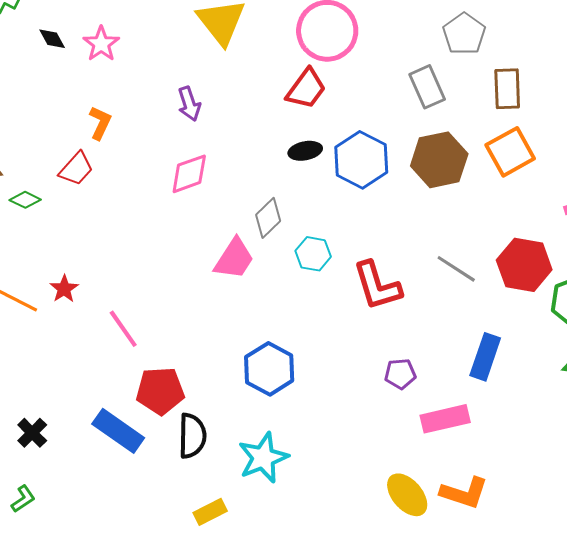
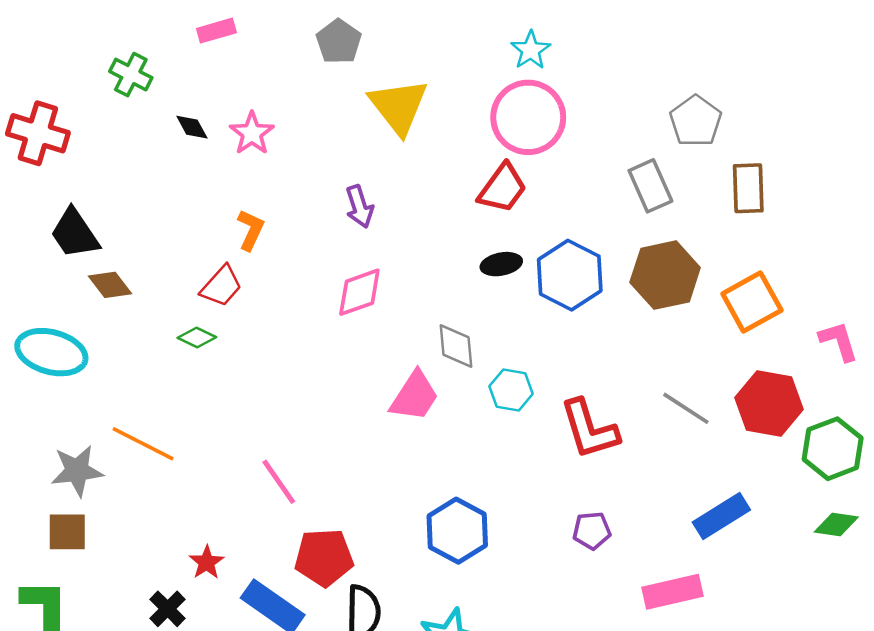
orange square: (510, 152) -> (752, 302), moved
green diamond: (25, 200) -> (197, 337), moved
gray diamond: (268, 218) -> (456, 346), turned -51
red star: (64, 289) -> (207, 562), moved
blue rectangle: (485, 357) -> (721, 516), turned 39
purple pentagon: (400, 374) -> (592, 531), moved

